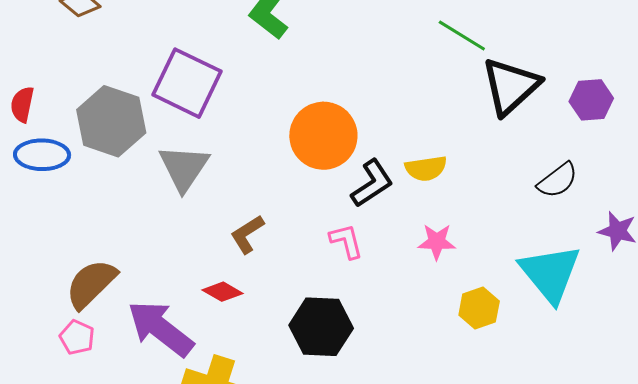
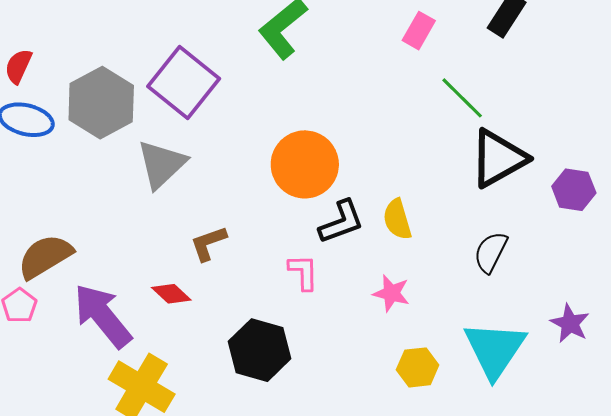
yellow semicircle: (426, 168) -> (397, 219), turned 69
black semicircle: (558, 180) -> (491, 252), moved, turned 141

